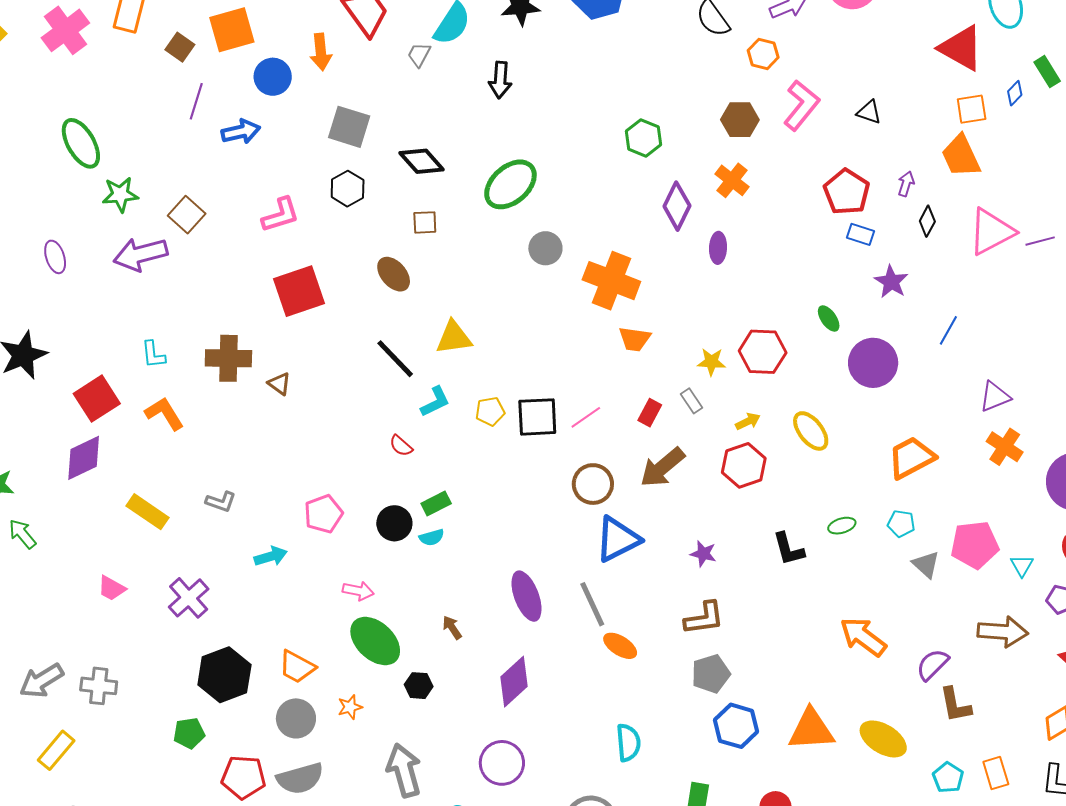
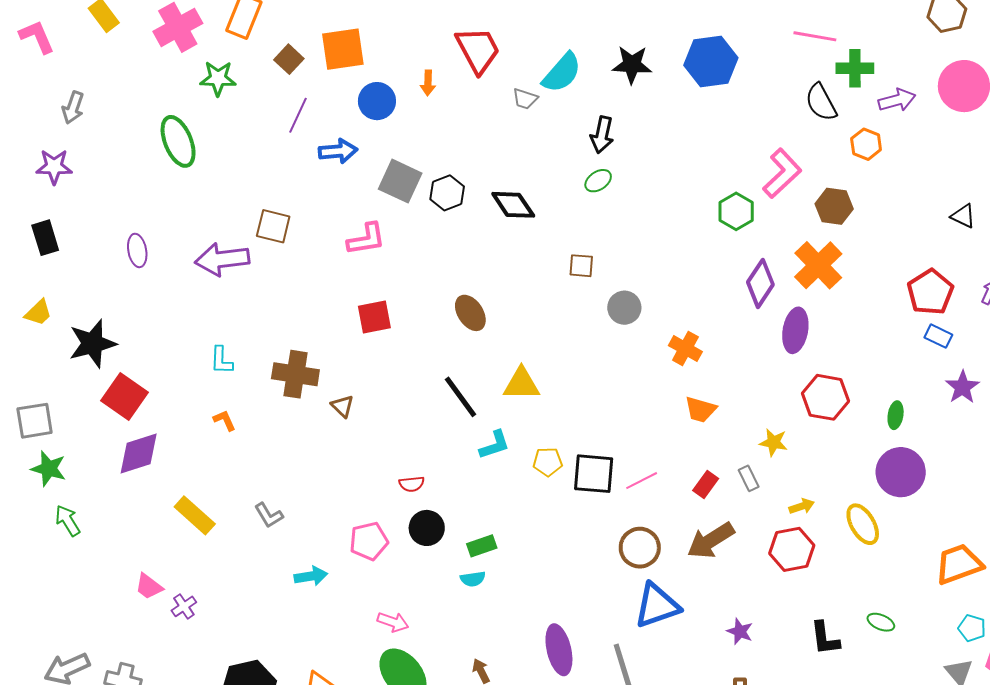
orange arrow: (321, 52) -> (428, 83), size x0.7
gray trapezoid: (419, 55) -> (525, 99), turned -108
pink L-shape: (801, 105) -> (782, 173), moved
gray square: (349, 127) -> (400, 181), moved
orange cross: (732, 180) -> (818, 265), size x1.4
green ellipse: (510, 184) -> (598, 181), moved, size x0.5
black hexagon: (348, 189) -> (447, 193), moved
green star: (120, 194) -> (218, 78), moved
brown square: (187, 215) -> (273, 226), turned -36
brown square: (425, 222) -> (581, 266), moved
purple ellipse: (718, 248) -> (795, 330), size x1.4
orange cross: (611, 281) -> (685, 349), size x0.6
red square: (299, 291) -> (374, 317), size x0.7
green ellipse: (829, 318) -> (896, 415), turned 36
red hexagon: (763, 352) -> (825, 397), moved
purple circle: (873, 363) -> (901, 472), moved
red square: (97, 399) -> (124, 397), moved, turned -30
orange L-shape: (164, 414) -> (225, 420), size x0.6
red semicircle: (401, 446) -> (412, 484), moved, turned -55
gray L-shape: (221, 502) -> (269, 515), turned 32
black circle: (394, 523) -> (427, 528), moved
cyan pentagon: (901, 524) -> (972, 628), moved
green ellipse: (842, 526) -> (881, 622), turned 32
purple cross: (189, 598) -> (184, 606), moved, size x0.6

